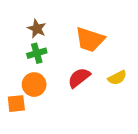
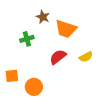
brown star: (37, 29) -> (43, 17), moved
orange circle: (34, 85) -> (34, 87), moved

